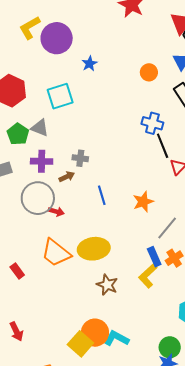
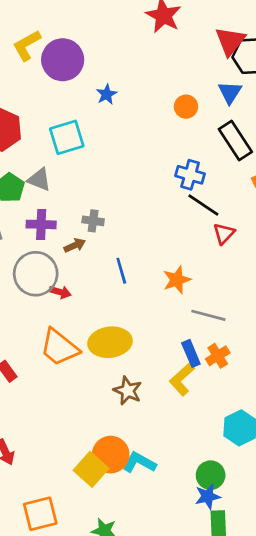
black line: (163, 146) -> (203, 205), turned -35
gray line: (167, 228) -> (208, 315), turned 65

